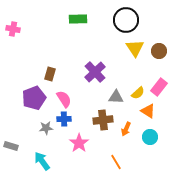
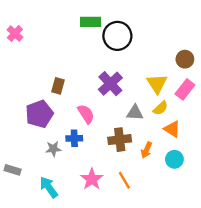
black circle: (126, 20) -> (117, 36), moved
pink cross: (13, 29) -> (15, 34), turned 32
yellow triangle: (135, 48) -> (157, 84), moved
pink rectangle: (159, 87) -> (185, 89), moved
pink semicircle: (64, 99) -> (86, 114), moved
pink star: (79, 143) -> (92, 179), moved
orange line: (116, 162) -> (124, 180), moved

